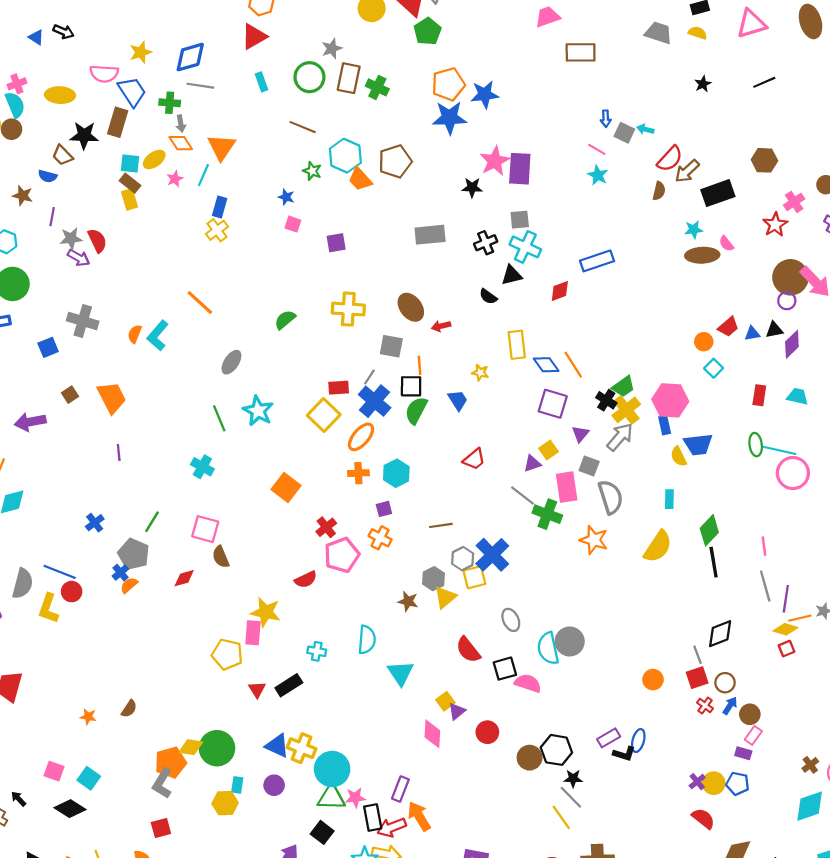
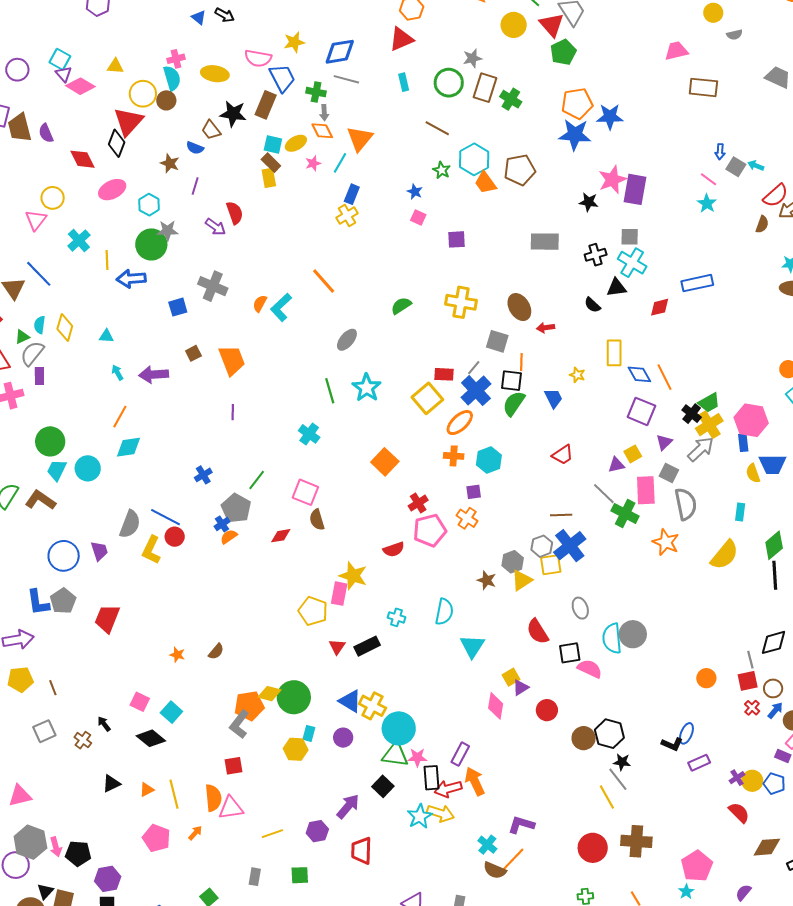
gray star: (71, 238) -> (168, 231), moved
brown line: (441, 525) -> (561, 515), moved
purple rectangle: (609, 738) -> (699, 763), moved

